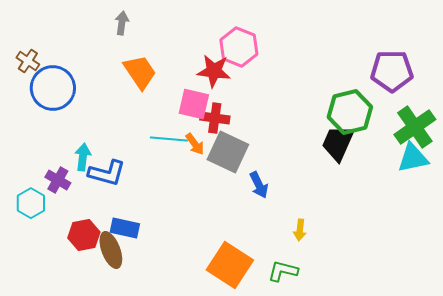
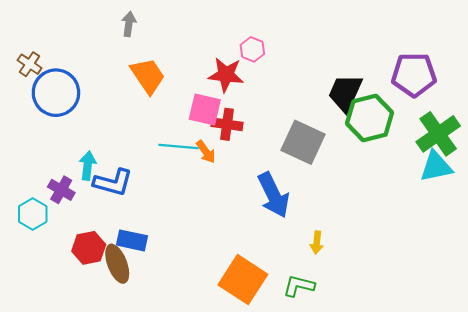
pink hexagon: (239, 47) -> (252, 49), size x0.6
black trapezoid: (338, 143) -> (345, 93), moved
gray square: (228, 152) -> (303, 142), moved
blue arrow: (259, 185) -> (273, 195), size x1.6

